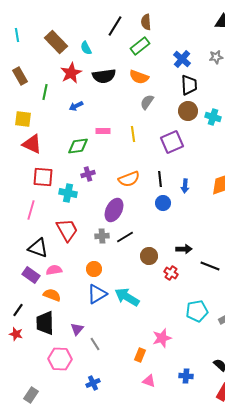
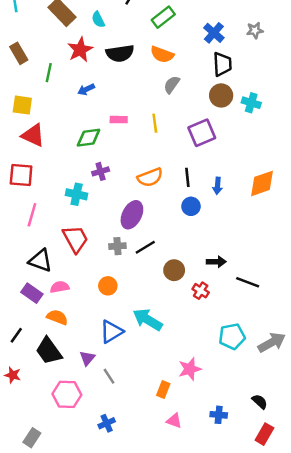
red square: (43, 177) -> (21, 175), moved
blue triangle: (97, 294) -> (111, 332), moved
black trapezoid: (45, 323) -> (49, 351), turned -35
red star: (16, 334) -> (13, 375), moved

